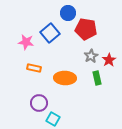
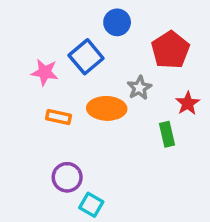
red pentagon: (86, 29) -> (170, 50), moved, turned 30
gray star: (91, 56) -> (139, 88), moved
orange ellipse: (65, 78) -> (107, 108), moved

